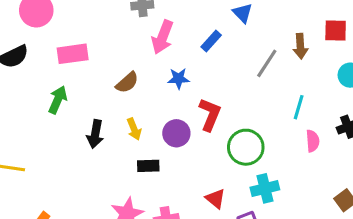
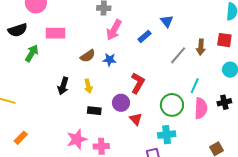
blue star: (179, 78) -> (109, 60), moved
green arrow: (58, 100) -> (32, 53), moved
purple circle: (176, 133) -> (121, 103), moved
pink semicircle: (313, 141) -> (201, 108), size x1.5
green circle: (246, 147) -> (172, 105), moved
red triangle: (215, 199) -> (136, 119), moved

